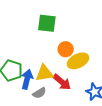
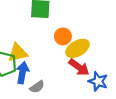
yellow triangle: (44, 73) -> (18, 53), moved
red arrow: (62, 82) -> (79, 67), moved

